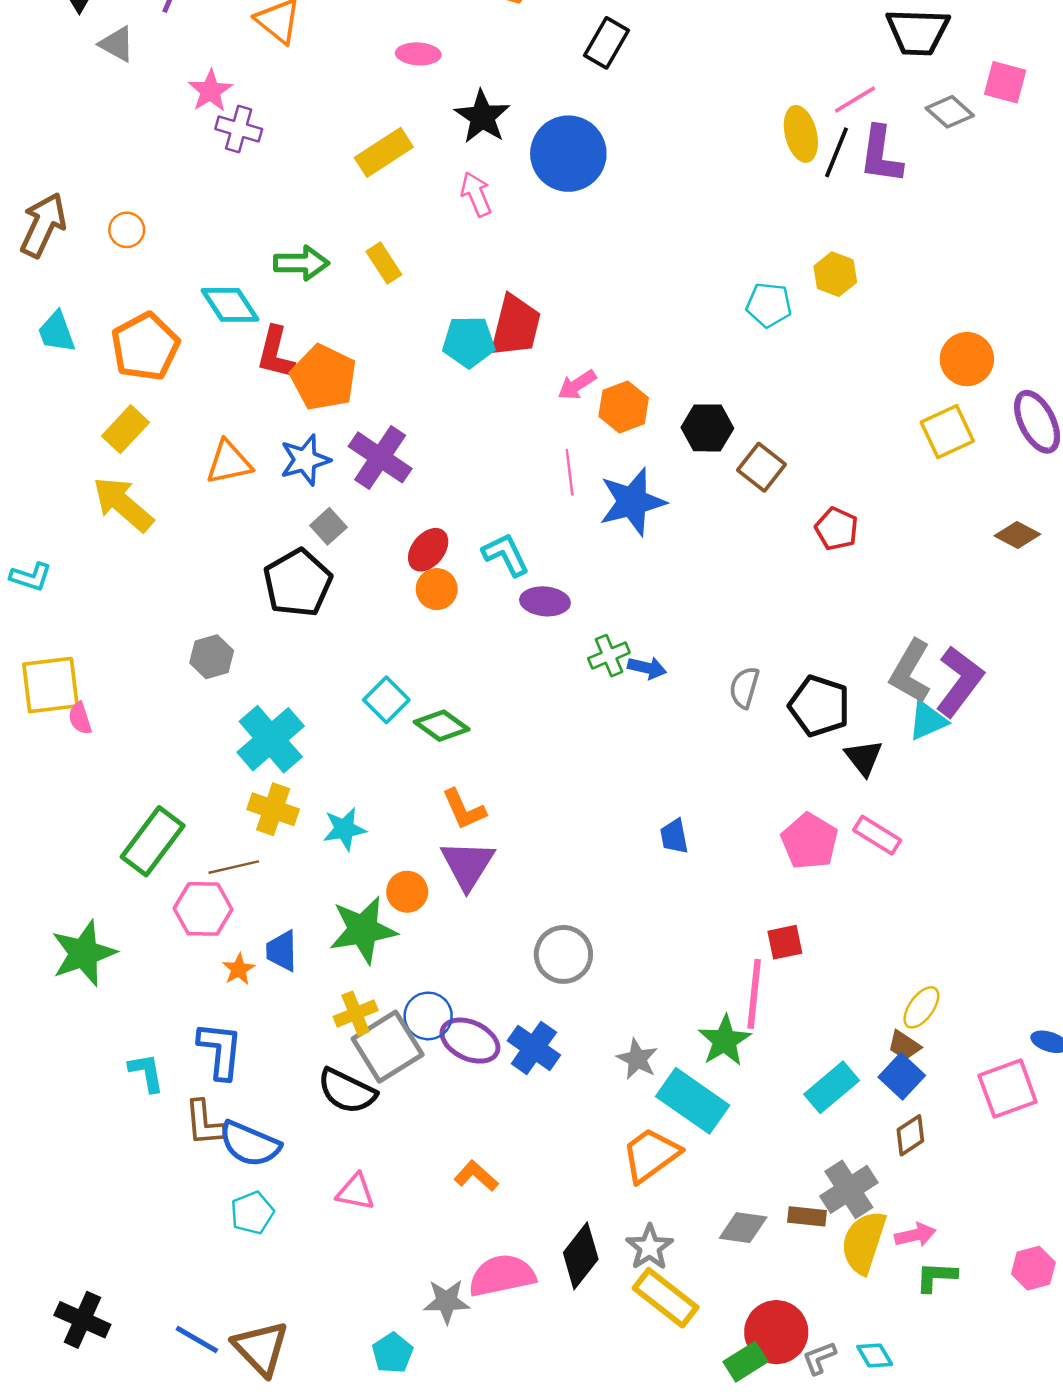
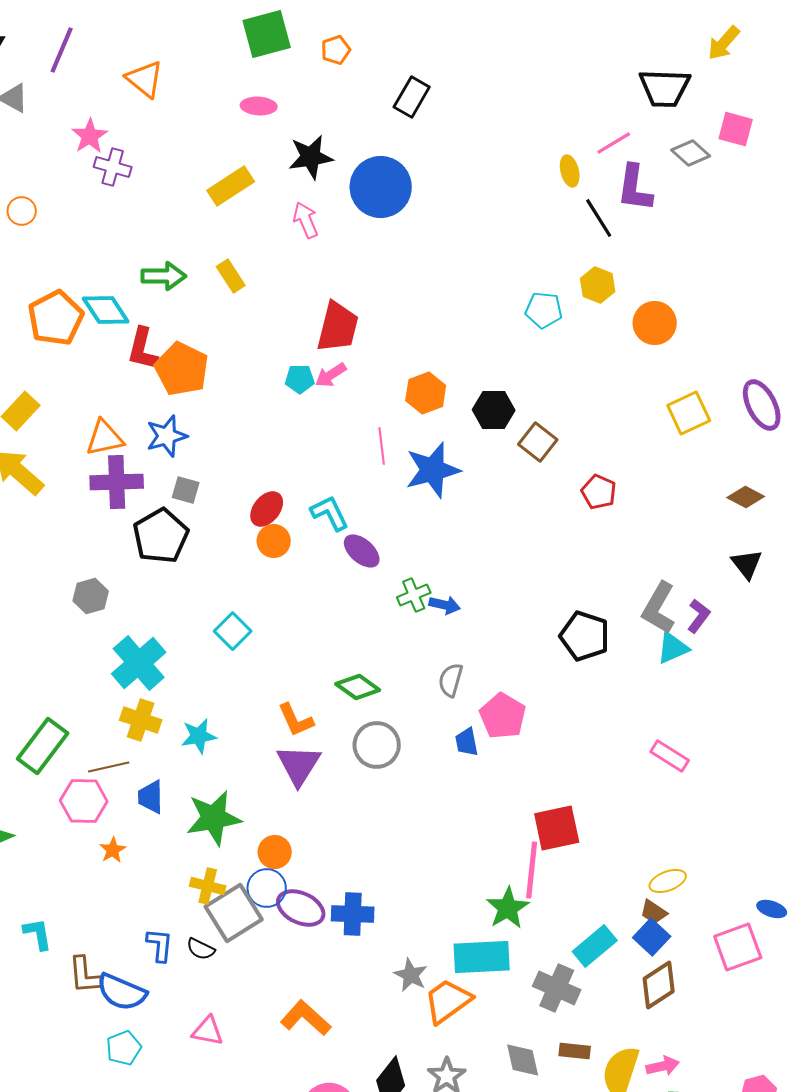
black star: (482, 117) -> (311, 157), turned 30
yellow ellipse: (801, 134) -> (570, 171), size x0.7
black line: (837, 152) -> (599, 218), moved, turned -54
orange circle: (127, 230) -> (22, 211), moved
cyan pentagon: (469, 342) -> (300, 379), moved, size x0.7
orange pentagon: (145, 347) -> (56, 318), moved
orange circle: (967, 359) -> (655, 323), moved
pink arrow: (577, 385) -> (331, 375), moved
purple cross: (380, 457) -> (117, 482), moved, turned -36
gray square: (328, 526) -> (186, 490), turned -32
purple ellipse: (545, 601) -> (362, 551), turned 36
purple L-shape: (960, 681) -> (699, 616), size x0.6
gray semicircle: (744, 687) -> (451, 680), moved
green diamond: (442, 726) -> (358, 687), moved
black triangle: (864, 758) -> (747, 564), moved
pink rectangle: (877, 835) -> (670, 756), moved
pink pentagon: (809, 841) -> (503, 716), moved
orange circle: (407, 892) -> (275, 852), moved
red square: (785, 942) -> (557, 828), size x1.6
blue trapezoid: (282, 951) -> (151, 797), moved
gray circle: (563, 954) -> (377, 745), moved
yellow ellipse: (921, 1007) -> (668, 881), turned 33
yellow cross: (356, 1014) -> (208, 886), turned 36
blue cross: (534, 1048) -> (353, 914), turned -33
blue L-shape: (220, 1050) -> (160, 945), moved, size x0.7
gray star: (637, 1059) -> (411, 975), moved
black semicircle: (347, 1091) -> (201, 949), size x0.6
cyan rectangle: (693, 1101) -> (482, 957), turned -38
brown diamond: (910, 1135) -> (659, 985), size x1.4
orange L-shape: (476, 1176) -> (306, 1018), size x1.4
gray cross: (849, 1189) -> (557, 988), moved, turned -33
gray diamond: (743, 1228) -> (523, 1060), turned 69

